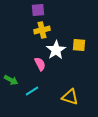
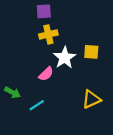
pink semicircle: (40, 64) -> (46, 74), turned 72
yellow triangle: (70, 97) -> (91, 99), moved, turned -42

